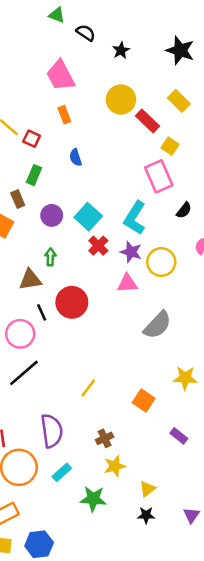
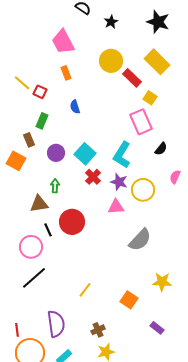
yellow rectangle: (179, 101) -> (157, 62), size x1.4

